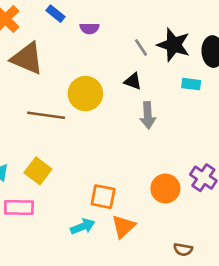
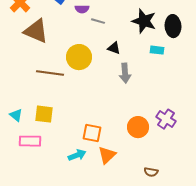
gray line: (141, 47) -> (98, 21), moved, turned -40
yellow square: (38, 171) -> (44, 114), turned -30

